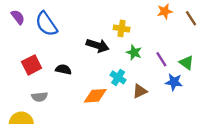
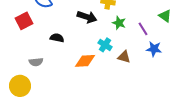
green triangle: (186, 63) -> (165, 16), moved
red square: (32, 65) -> (24, 21), moved
brown triangle: (140, 91) -> (124, 57), turned 40

